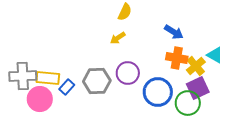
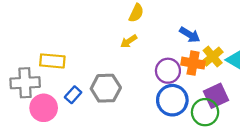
yellow cross: (196, 66) -> (213, 57), moved
purple circle: (128, 73) -> (168, 71), moved
yellow rectangle: (48, 78) -> (52, 61), moved

